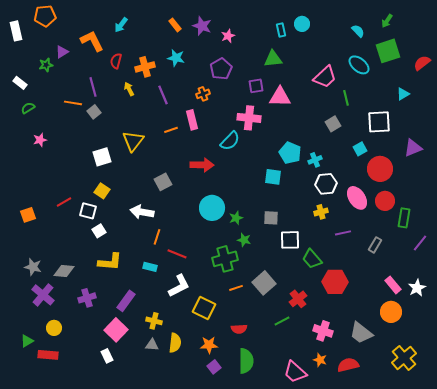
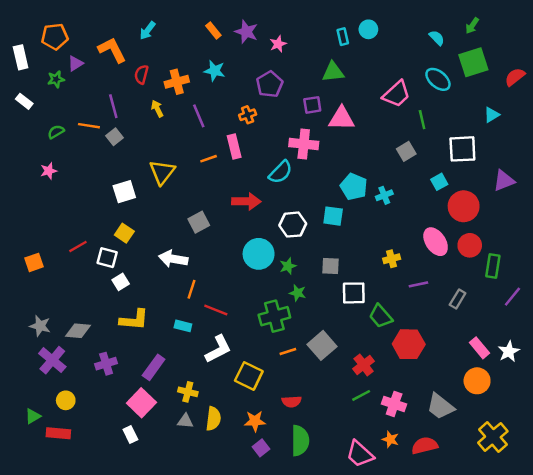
orange pentagon: (45, 16) -> (55, 37), moved
white rectangle: (16, 31) -> (21, 57), moved
green semicircle: (28, 108) -> (56, 132), moved
white hexagon: (326, 184) -> (293, 225), moved
green line: (282, 321) -> (361, 395), moved

